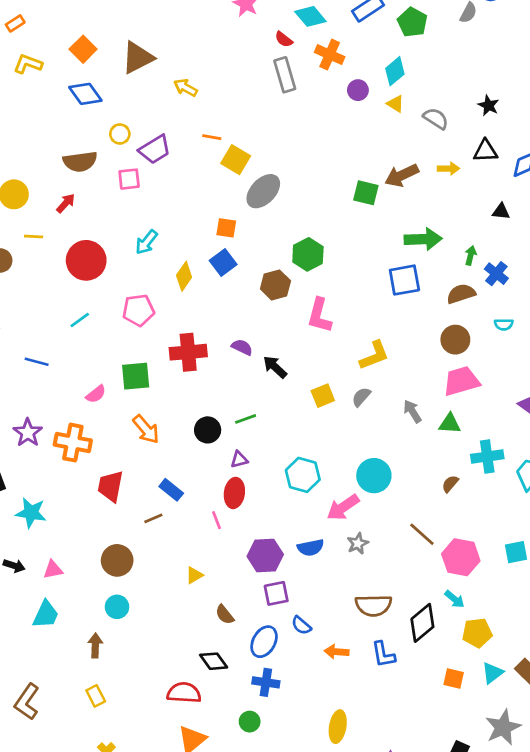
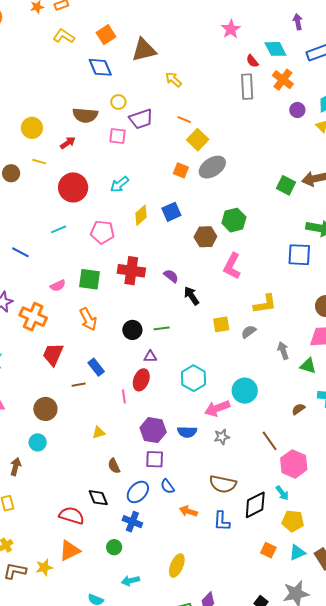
orange square: (226, 228) -> (181, 170), moved

